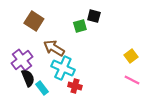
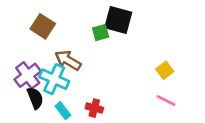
black square: (94, 16) -> (118, 20), size x1.6
cyan cross: (63, 68) -> (54, 79), moved
cyan rectangle: (42, 88) -> (63, 111), moved

